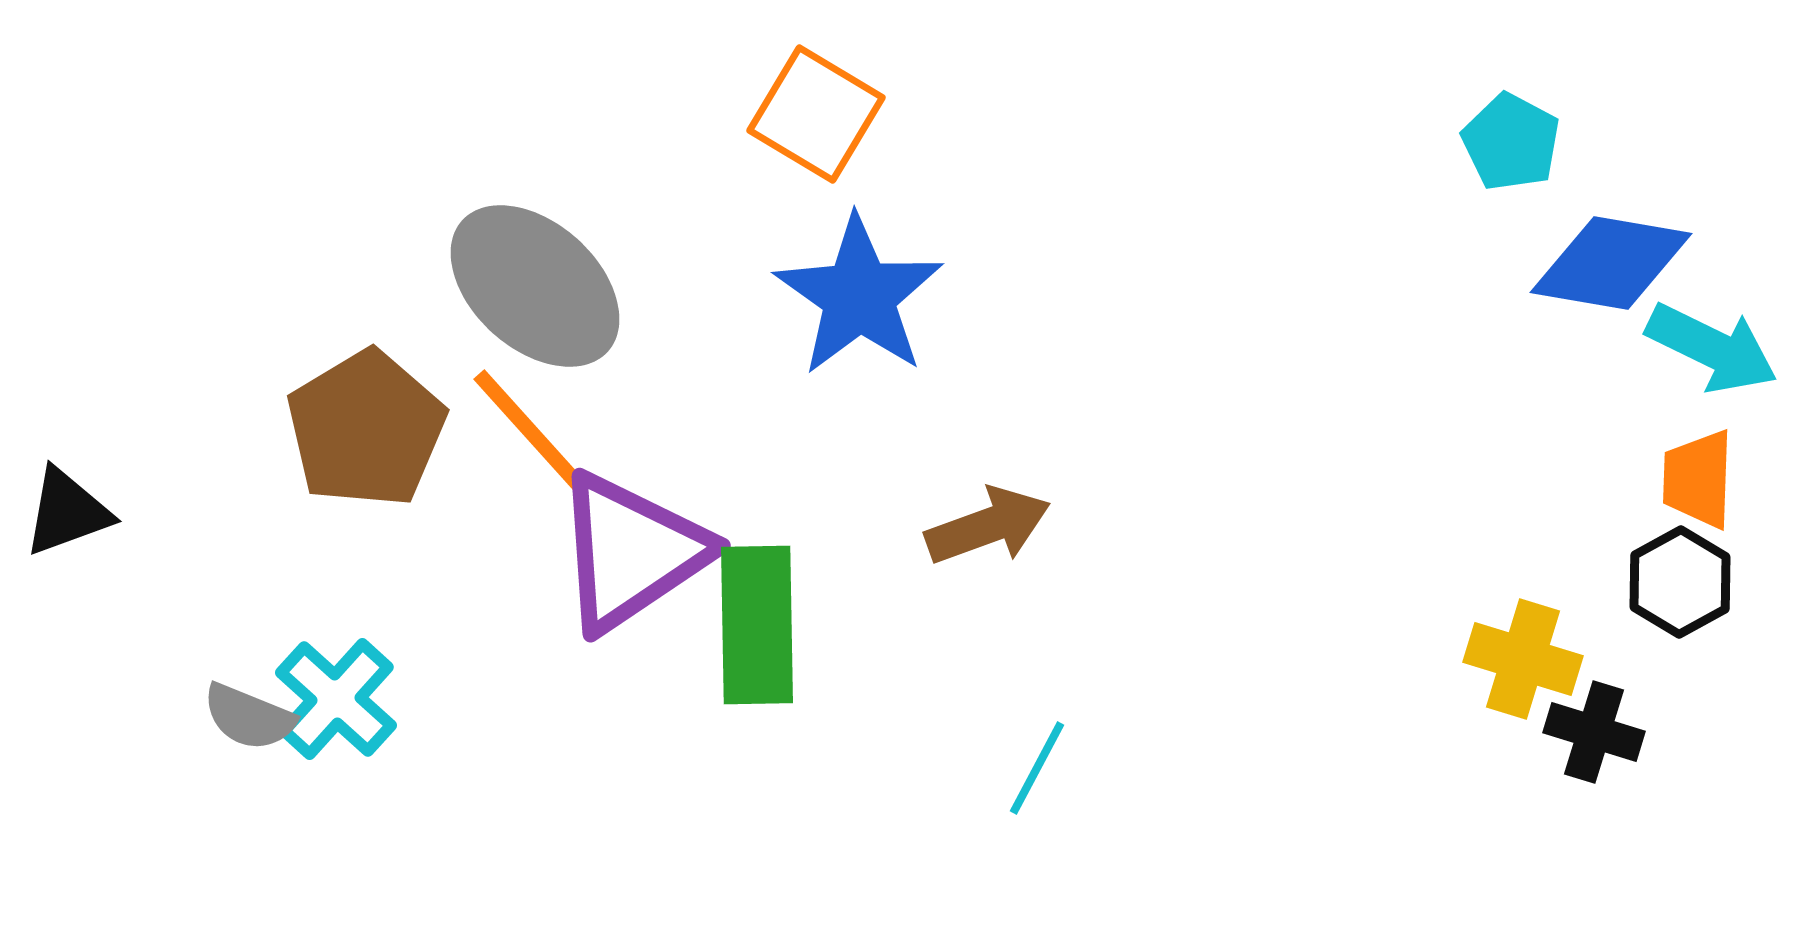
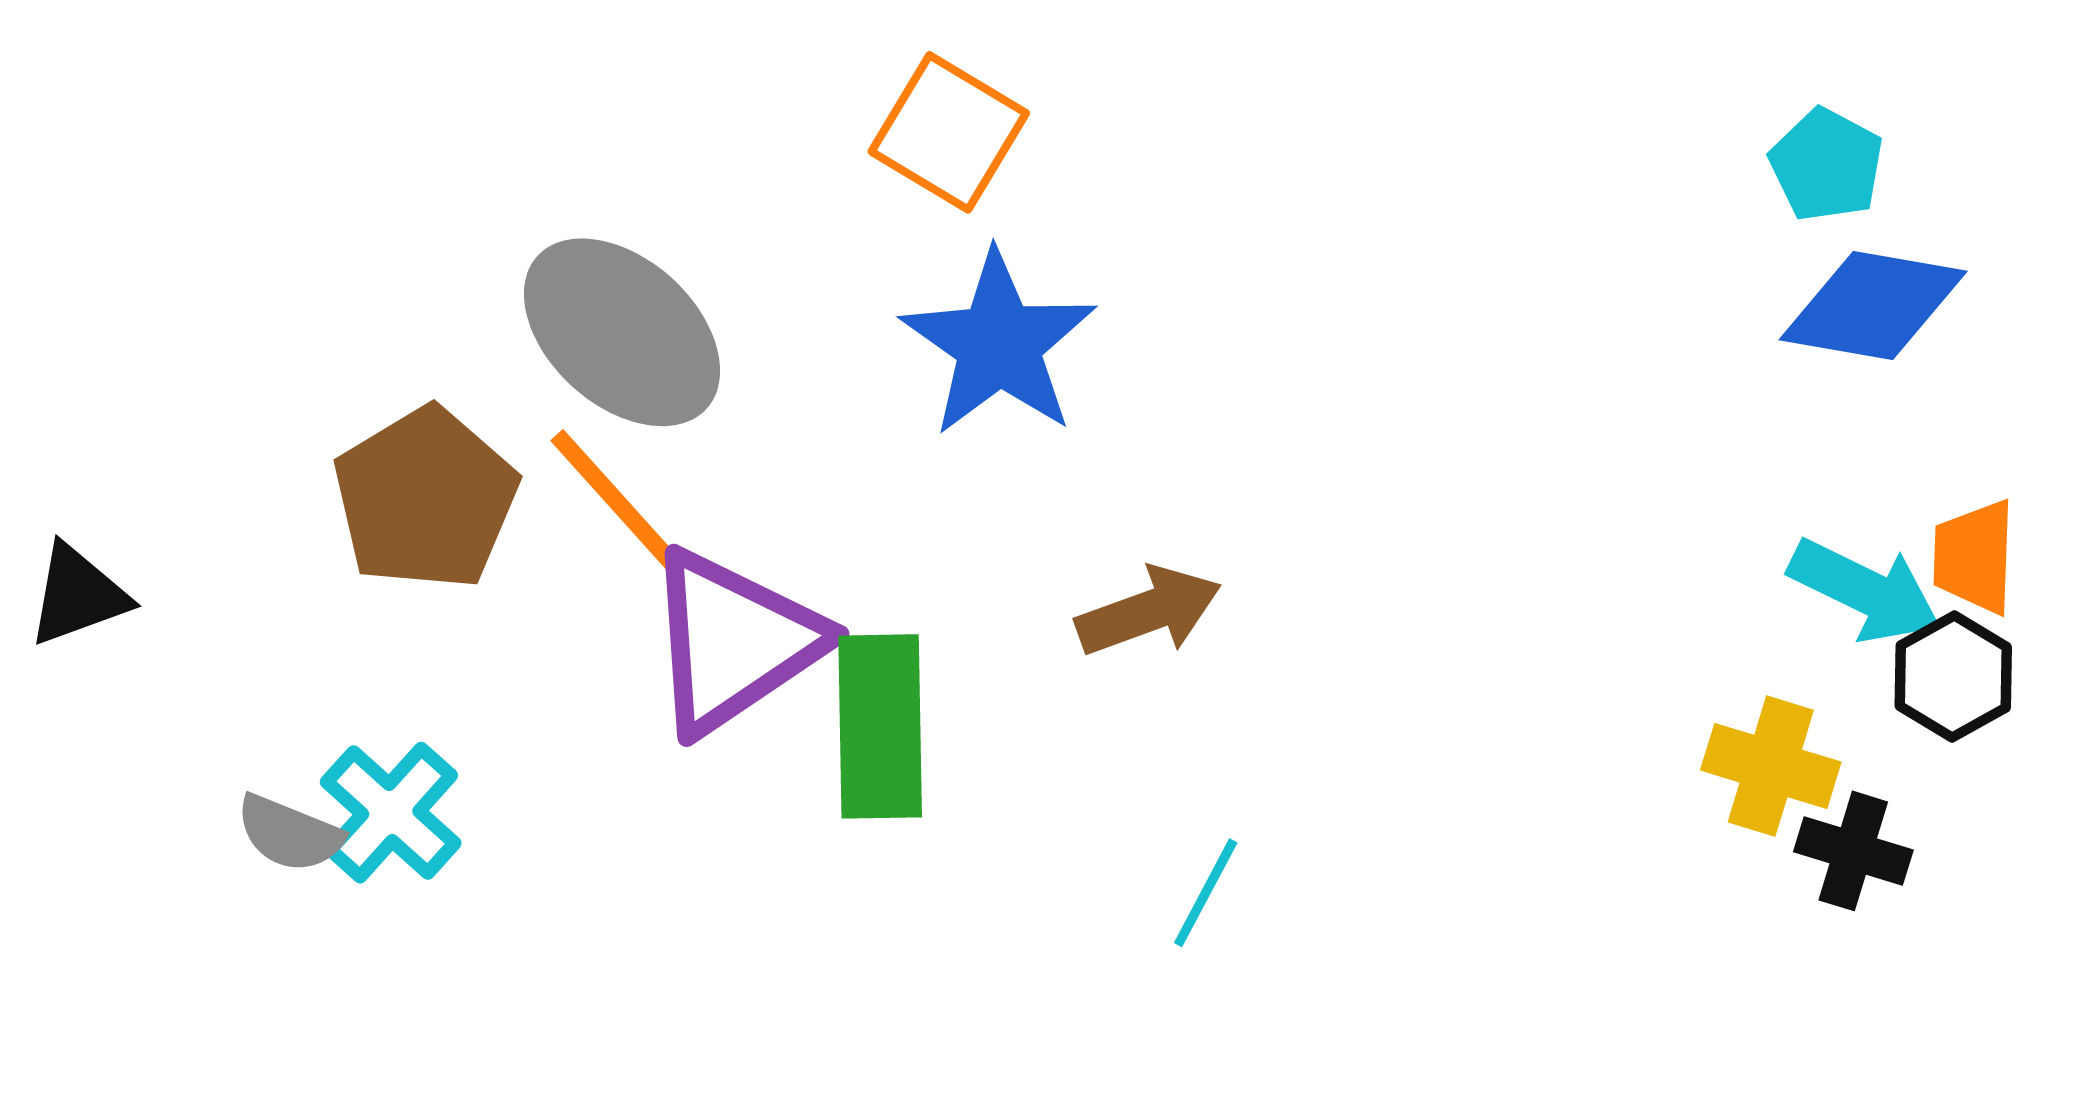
cyan pentagon: (1511, 142) -> (1827, 165), moved
cyan arrow: (1712, 348) -> (1865, 590), moved

